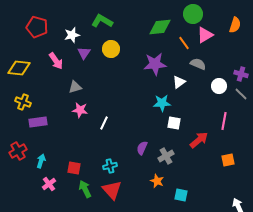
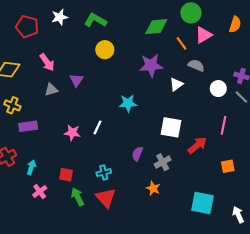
white star: (72, 35) -> (60, 17), moved
purple triangle: (84, 53) -> (76, 80), moved
gray triangle: (75, 87) -> (51, 90), moved
cyan star: (162, 103) -> (128, 103), moved
pink star: (80, 110) -> (72, 133), moved
white square: (174, 123) -> (171, 127), size x1.5
cyan square: (181, 195) -> (203, 203), moved, size x1.6

